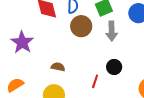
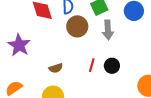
brown semicircle: (58, 67) -> (56, 68), turned 152
red line: (95, 81) -> (92, 65), moved

